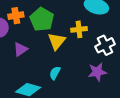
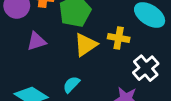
white cross: (105, 45) -> (146, 68), turned -30

